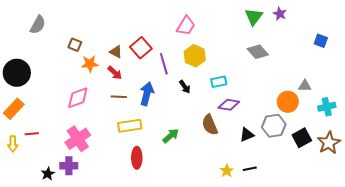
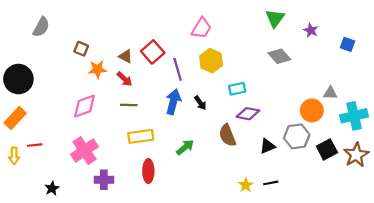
purple star: (280, 14) -> (311, 30), moved
black arrow: (185, 87) -> (200, 103), moved
blue arrow: (147, 94) -> (173, 102), moved
cyan cross: (327, 107) -> (354, 116), size x1.4
purple cross: (69, 166) -> (104, 180), moved

